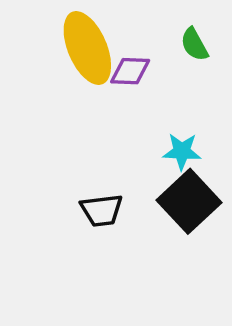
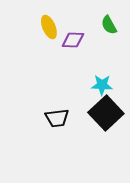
yellow ellipse: (87, 48) -> (49, 27), size x0.6

